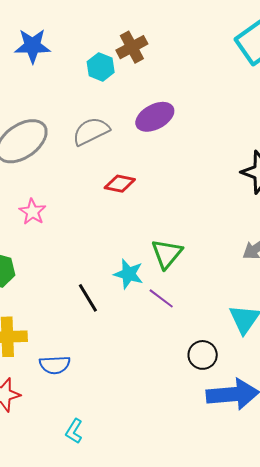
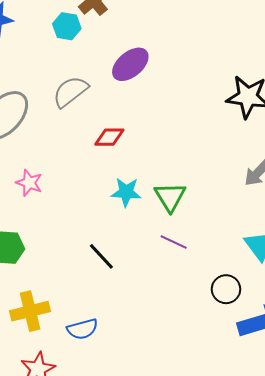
cyan star: (129, 274) -> (126, 192), moved

